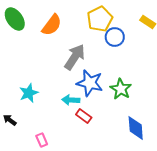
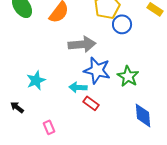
gray arrow: (75, 57) -> (82, 44), turned 52

